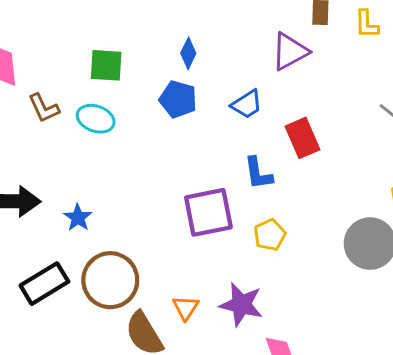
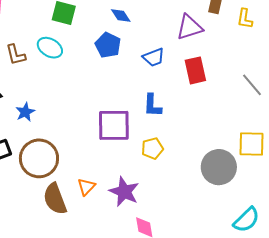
blue diamond: (188, 53) -> (121, 15), turned -70
brown L-shape: (44, 108) -> (16, 55), moved
red rectangle: (303, 138) -> (195, 70), moved

